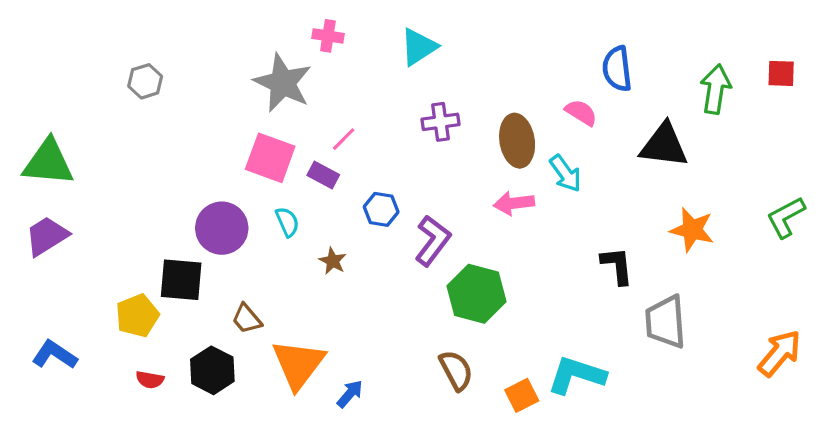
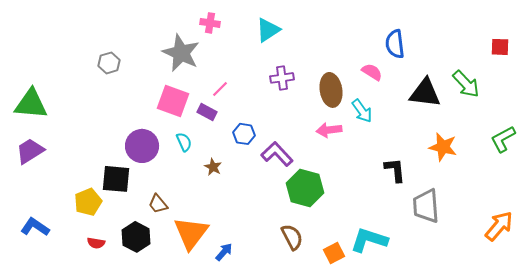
gray hexagon: (145, 81) -> (109, 63), moved
green arrow: (716, 89) -> (466, 84), moved, turned 128
purple L-shape: (433, 241) -> (277, 154), turned -80

